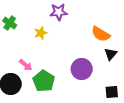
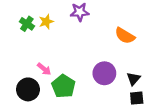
yellow star: (41, 33) -> (46, 22), moved
black triangle: (111, 54) -> (133, 79), moved

